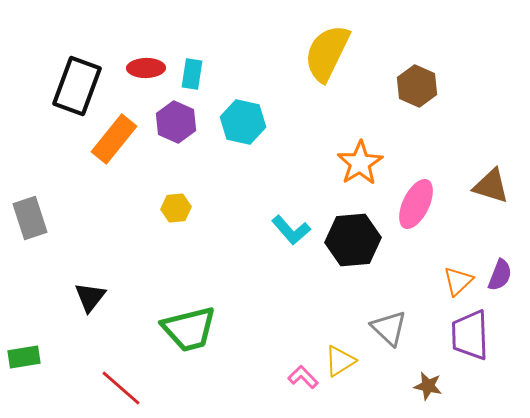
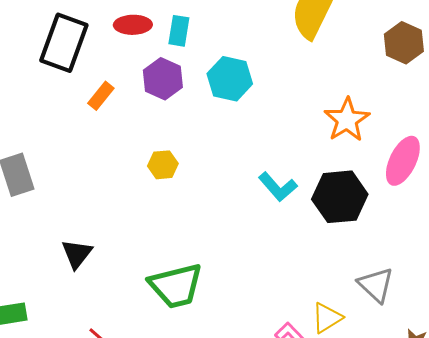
orange rectangle: (114, 139) -> (101, 96), size x0.6

